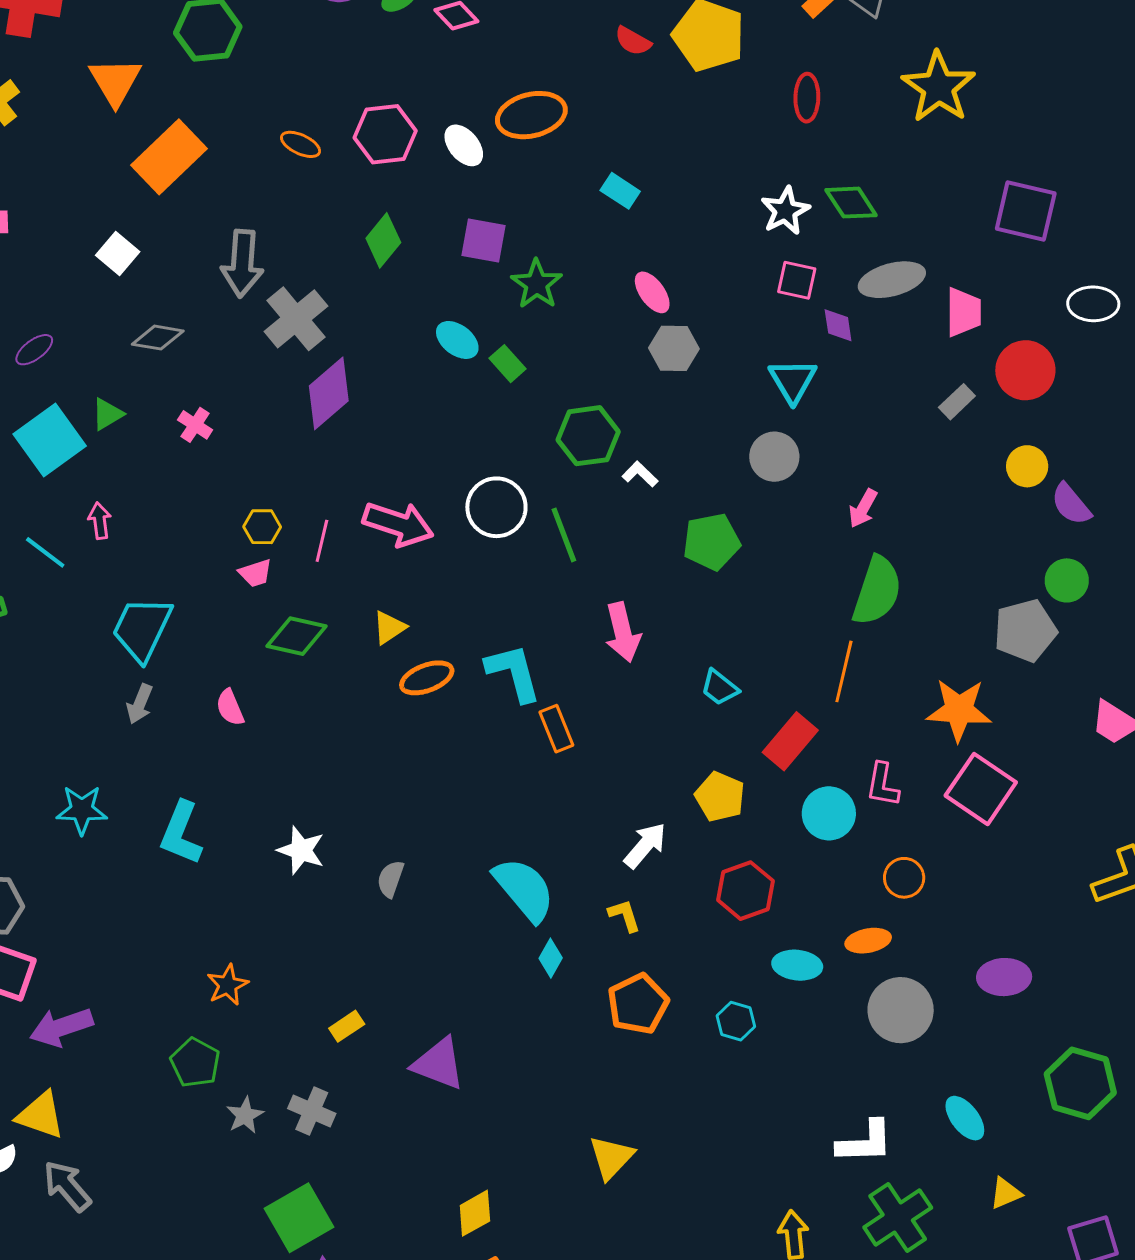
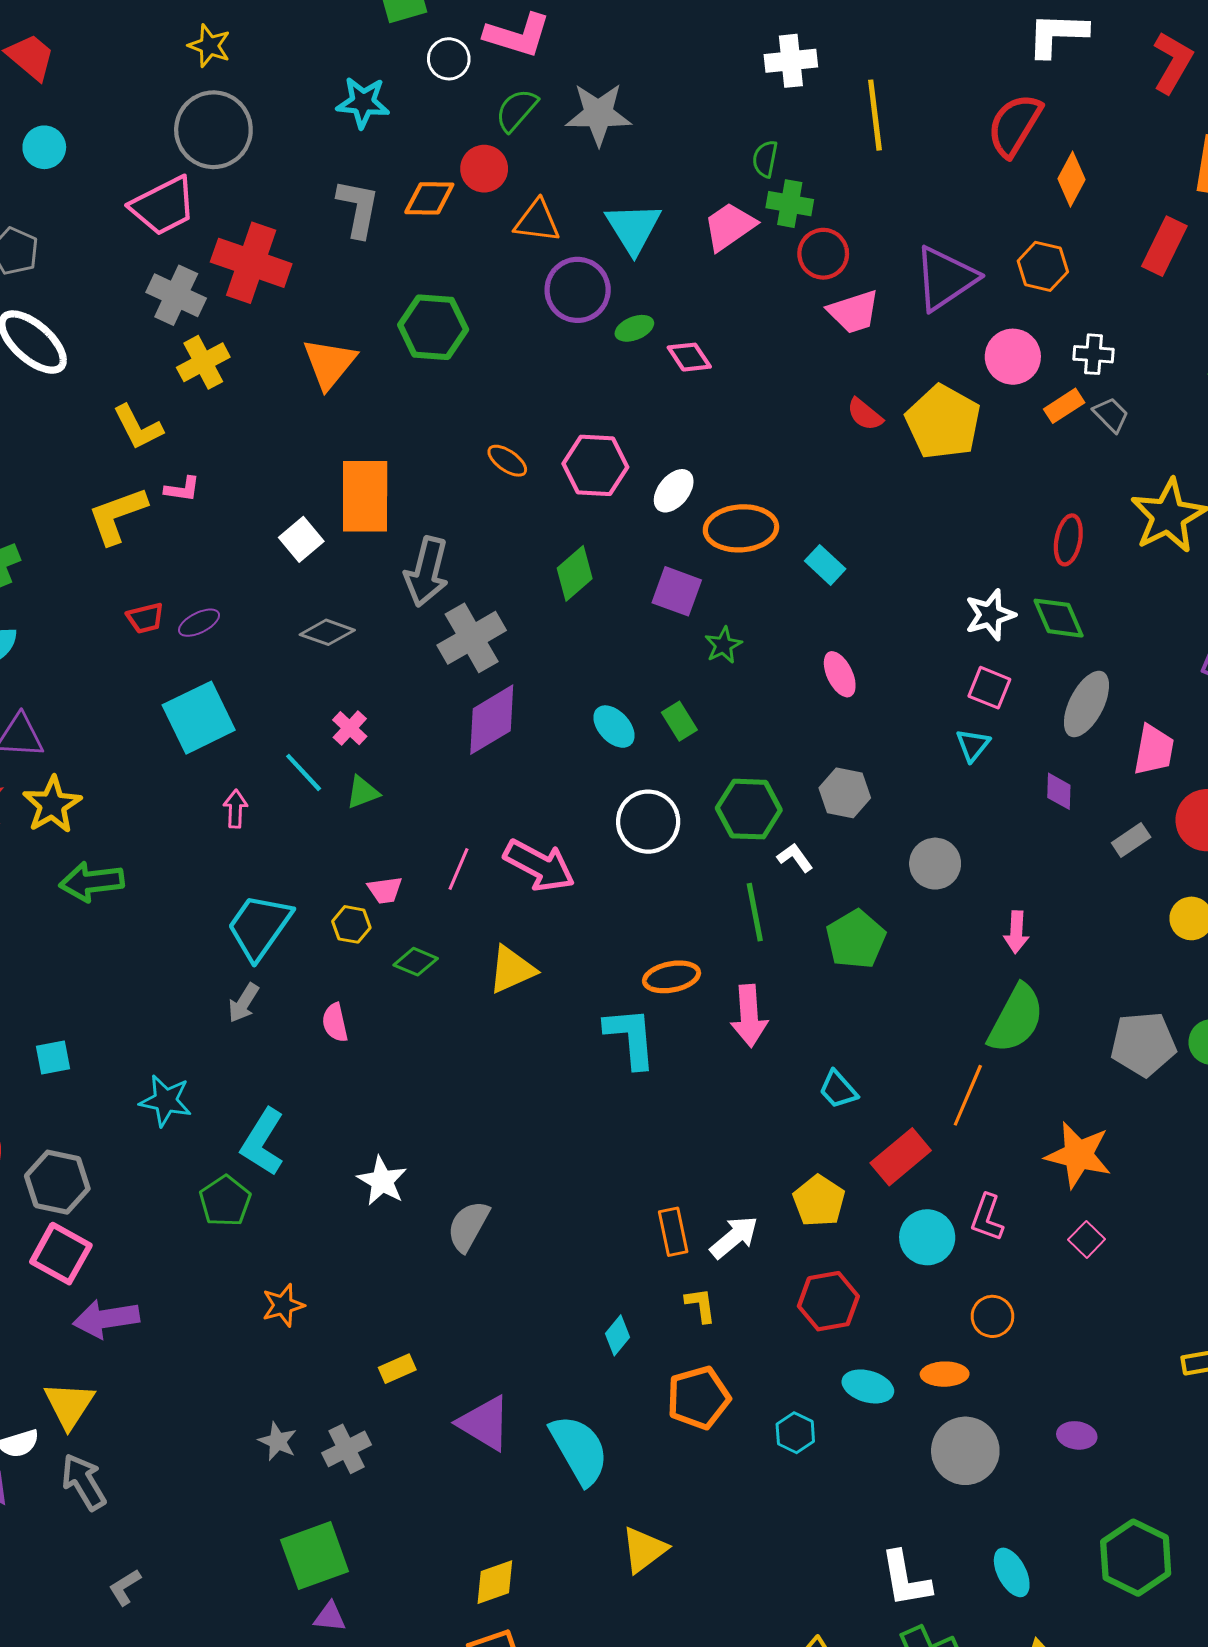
red ellipse: (807, 98) -> (1068, 540), moved
orange ellipse: (531, 115) -> (741, 528), moved
white ellipse: (464, 145) -> (674, 491), turned 69
orange rectangle: (169, 157) -> (365, 496), moved, turned -56
gray ellipse: (892, 280) -> (1086, 704), turned -58
green star: (537, 284) -> (723, 645), size x0.7
purple diamond: (838, 325) -> (1059, 791), moved
cyan ellipse: (457, 340) -> (614, 727), moved
gray hexagon: (674, 348) -> (845, 793), moved
cyan triangle: (793, 381) -> (973, 745), moved, size x0.7
green triangle: (107, 414) -> (363, 792), moved
white circle: (496, 507) -> (648, 822), moved
pink arrow: (863, 508) -> (1016, 932), turned -36
yellow hexagon: (262, 527) -> (351, 924), moved
green line: (564, 535) -> (755, 912), moved
green pentagon: (711, 542) -> (856, 939), turned -30
cyan line: (45, 552) -> (304, 772), moved
yellow triangle: (389, 628) -> (512, 970), size x1.4
gray pentagon: (1025, 631) -> (1143, 1044), moved
green diamond: (297, 636) -> (416, 962), size x0.7
orange ellipse: (427, 678) -> (672, 977), moved
orange rectangle: (556, 729) -> (673, 1232), moved
pink square: (981, 789) -> (1087, 1239), size x0.5
gray semicircle: (391, 879) -> (468, 1226), size x1.4
cyan semicircle: (524, 889) -> (579, 1450), moved
purple ellipse: (1004, 977) -> (1077, 1435), size x0.7
green pentagon: (195, 1063) -> (225, 1201), moved
gray cross: (312, 1111) -> (347, 1449), turned 30
yellow triangle: (41, 1115) -> (69, 1405), turned 34
gray star: (245, 1115) -> (278, 1441), turned -30
white L-shape: (865, 1142) -> (905, 1579), turned 72

